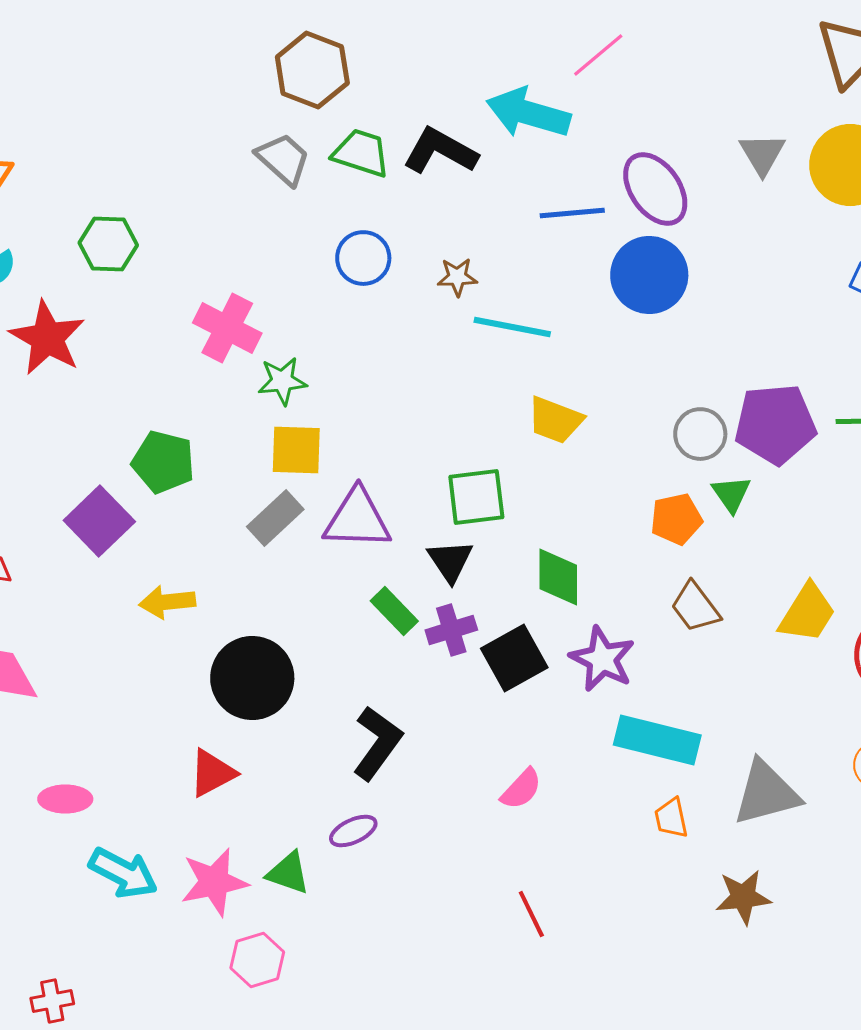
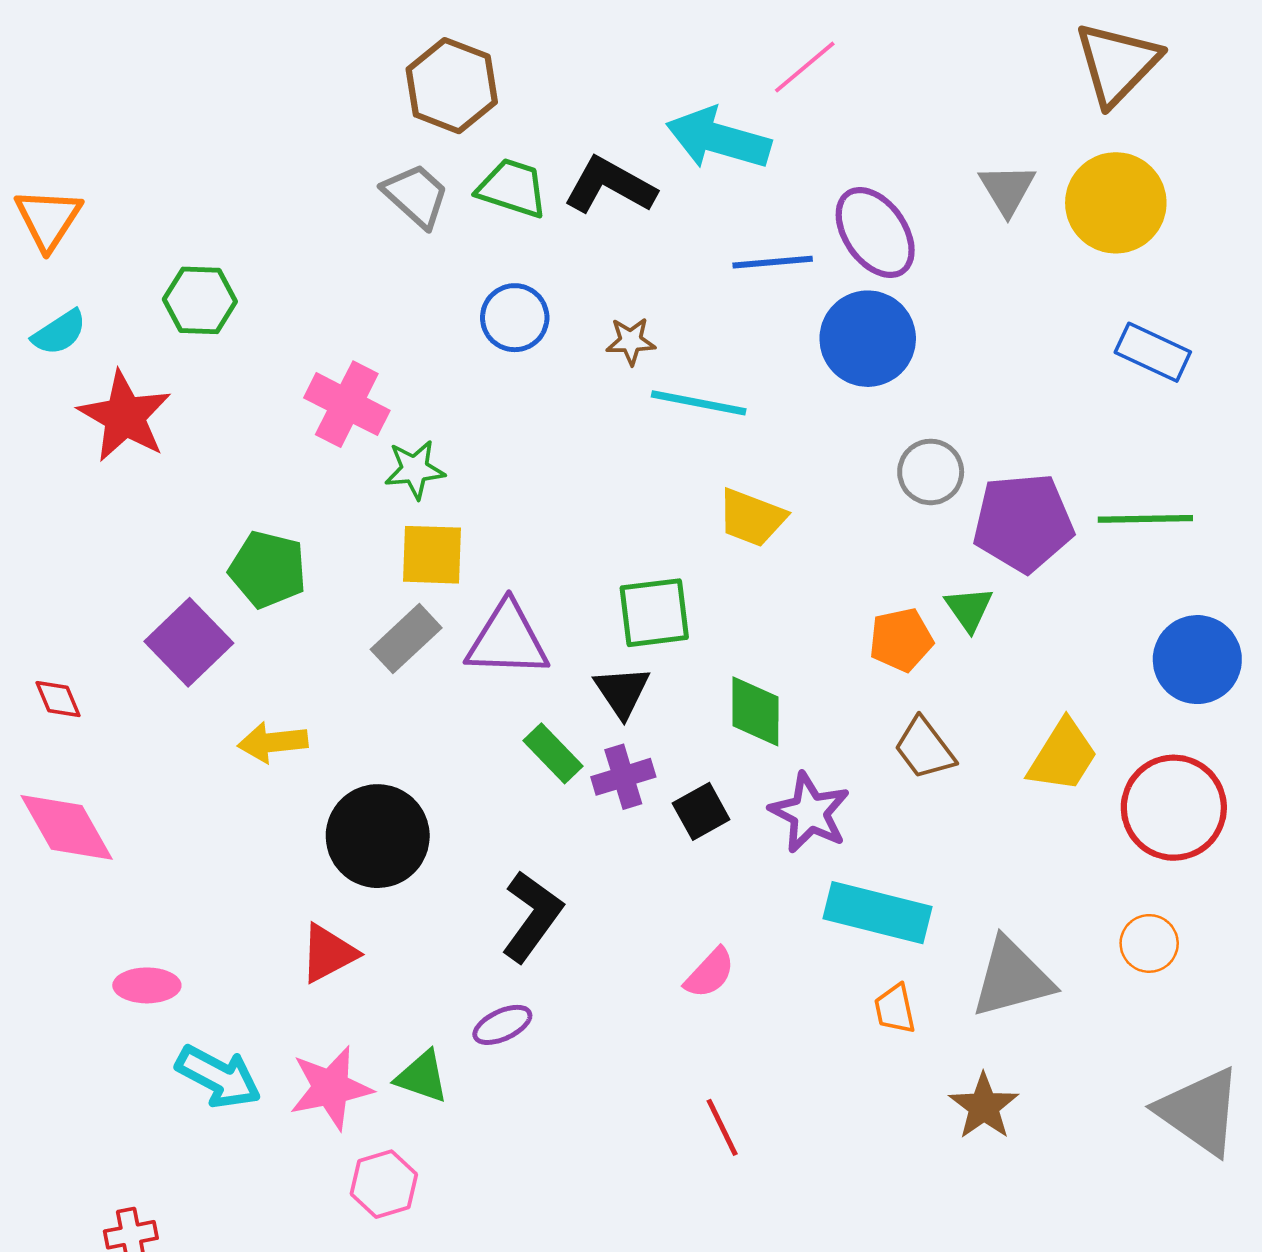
gray circle: (700, 434) -> (931, 472), moved
black square: (514, 658) -> (701, 811), size x0.7
brown star: (743, 897) -> (984, 1106), turned -30

